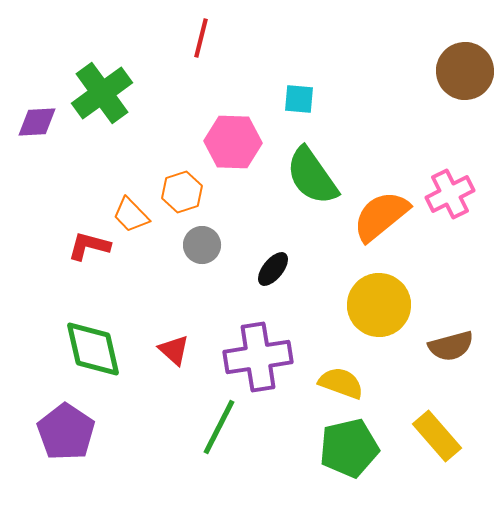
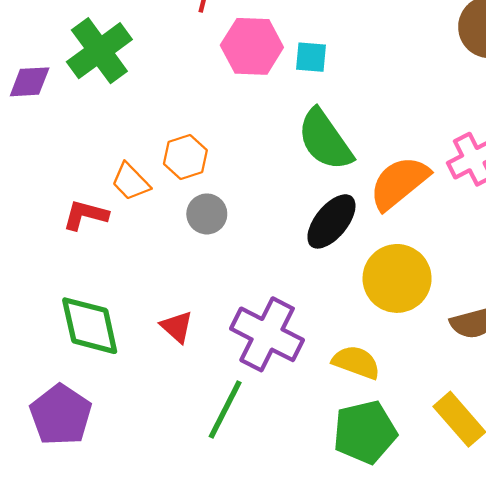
pink hexagon: (233, 142) -> (252, 46), moved
black ellipse: (273, 269) -> (331, 221), moved, size x1.5
purple cross: (258, 357) -> (267, 334), turned 36

